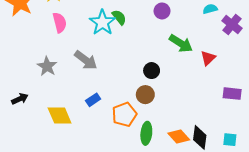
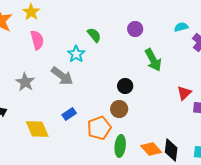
cyan star: (102, 22) -> (76, 54), moved, size x0.7
green arrow: (181, 43) -> (153, 60), turned 30
red triangle: (208, 58) -> (184, 93), moved

